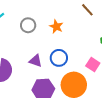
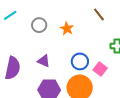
blue circle: (59, 58) -> (80, 61), moved

